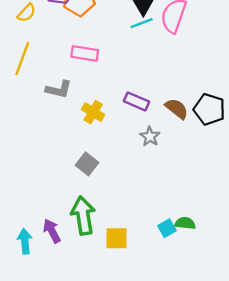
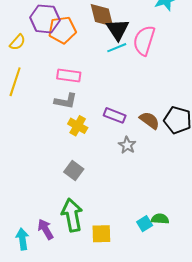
gray L-shape: (59, 89) -> (66, 101), moved

